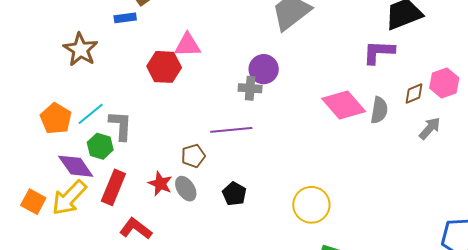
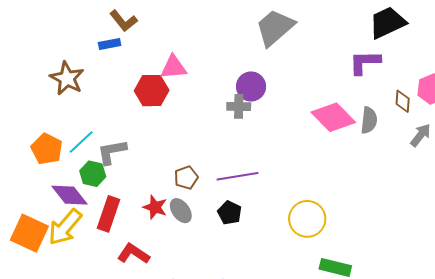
brown diamond: (414, 93) -> (403, 101), turned -60
gray L-shape: (121, 126) -> (112, 152), turned -100
purple line: (231, 130) -> (238, 176), moved
orange square: (33, 202) -> (29, 233), size x1.5

